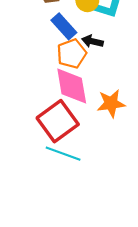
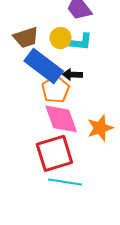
blue rectangle: (64, 26) -> (44, 66), size x1.5
red square: (58, 121) -> (54, 153), turned 30

